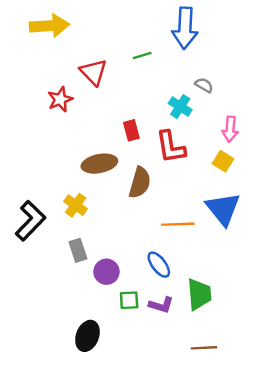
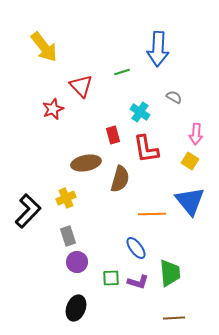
yellow arrow: (49, 26) -> (44, 47), turned 56
cyan cross: (180, 107) -> (140, 112), moved
yellow cross: (76, 205) -> (66, 198), turned 30
purple circle: (107, 272) -> (77, 262), moved

